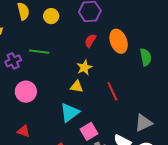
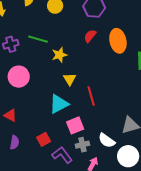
yellow star: (84, 67) -> (59, 55), moved
yellow triangle: (77, 87) -> (70, 79), turned 40
red line: (112, 91) -> (91, 96), moved

